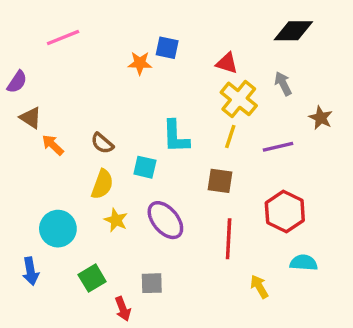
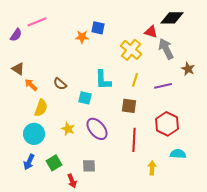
red triangle: (227, 63) -> (151, 32), moved
purple semicircle: (17, 82) -> (16, 35), moved
gray arrow: (283, 84) -> (166, 49), size x1.5
yellow cross: (239, 99) -> (131, 50), moved
yellow semicircle: (102, 184) -> (41, 108), moved
blue arrow: (31, 271) -> (29, 162), moved, turned 35
yellow arrow: (259, 287) -> (152, 168), turned 32

